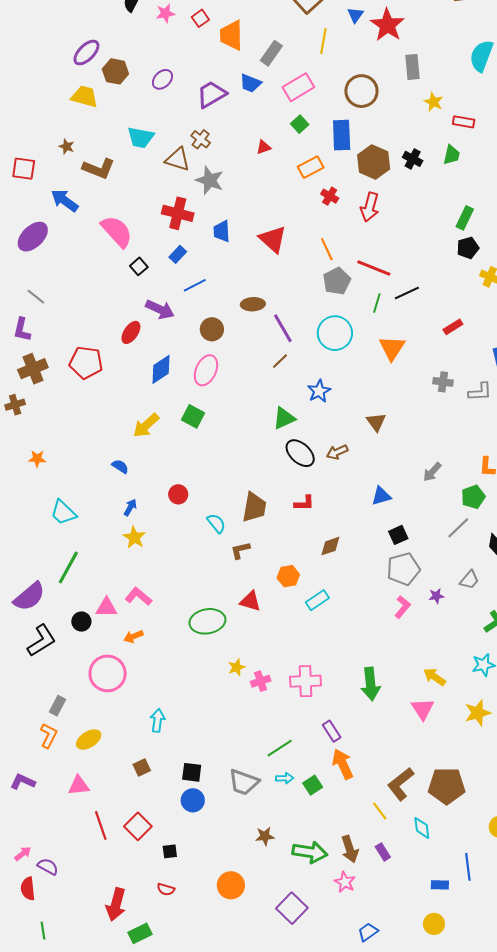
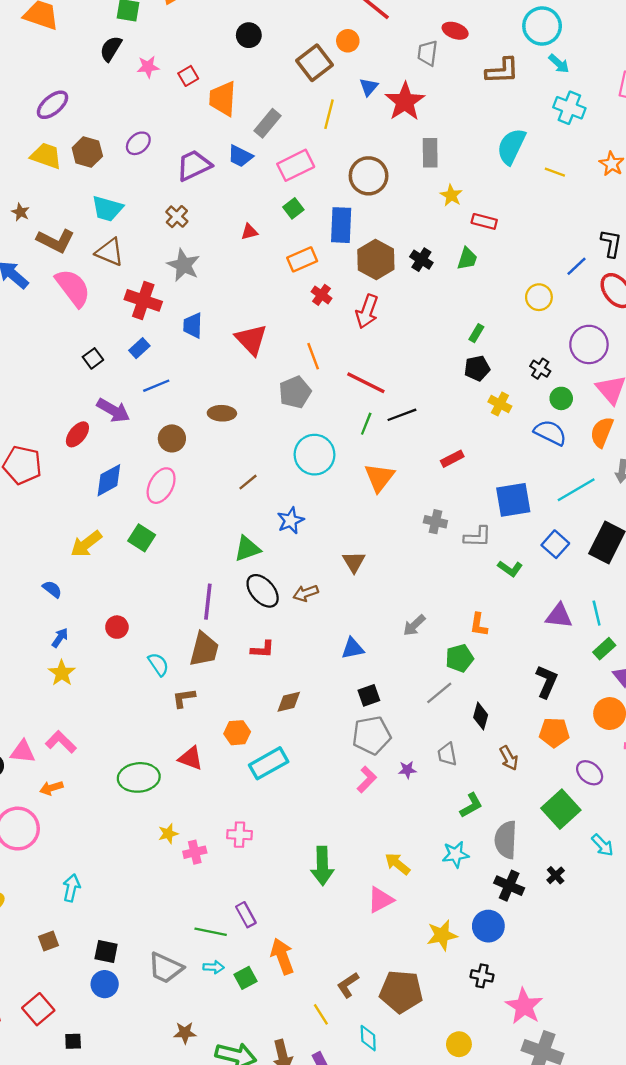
brown hexagon: (115, 71) -> (87, 152), moved
brown triangle: (178, 159) -> (110, 252), moved
green rectangle: (465, 218) -> (476, 333), size x0.7
pink semicircle: (117, 231) -> (73, 288), moved
gray pentagon: (337, 281) -> (295, 392), moved
purple line: (283, 328) -> (208, 602), moved, turned 32
gray trapezoid: (469, 580) -> (447, 754), turned 125
cyan rectangle: (317, 600) -> (269, 763), size x1.4
pink cross: (306, 681) -> (239, 835), moved, size x0.7
pink triangle: (423, 709) -> (380, 900), turned 30
yellow star: (478, 713) -> (442, 935), moved
purple rectangle: (332, 731) -> (246, 915), moved
green line: (280, 748) -> (211, 932), turned 40
brown L-shape: (401, 784) -> (348, 985), size x0.7

